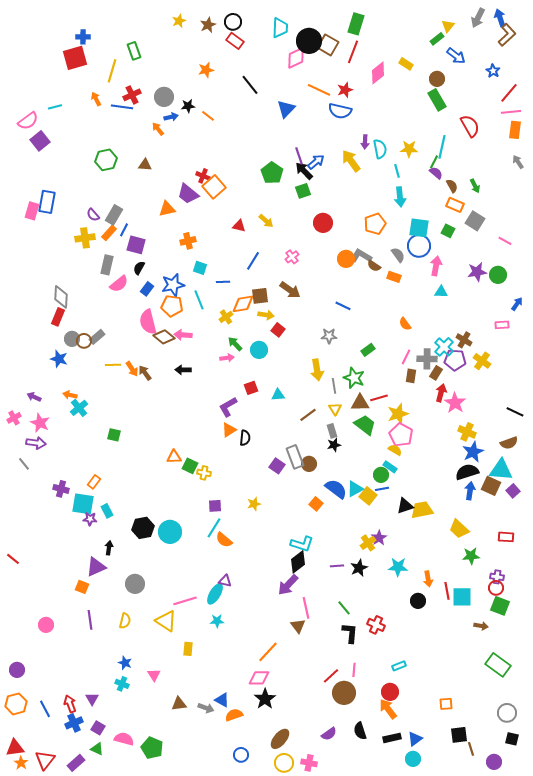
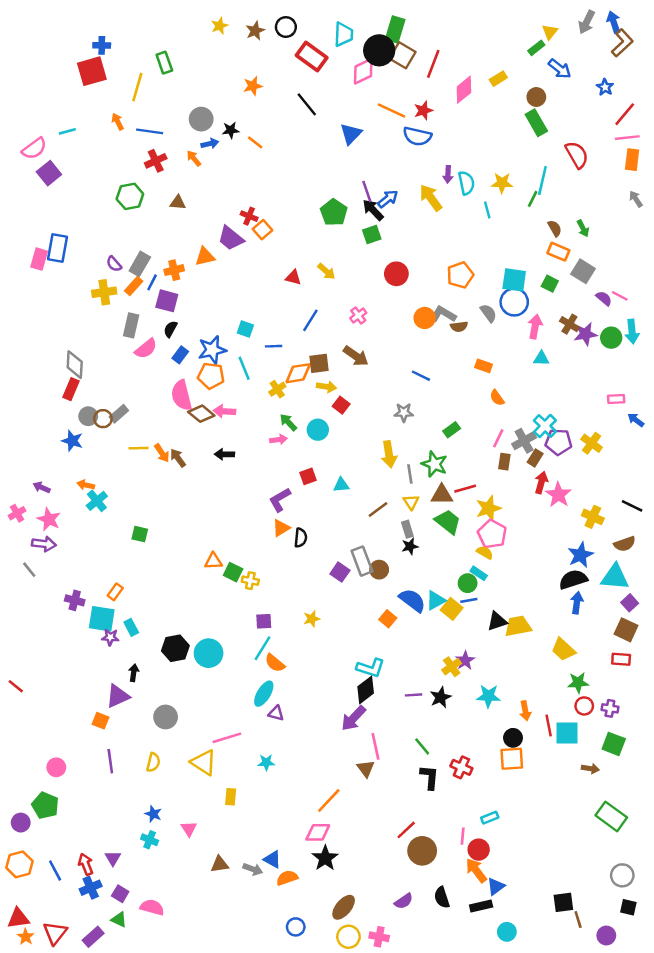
green rectangle: (356, 24) -> (395, 29), moved
red rectangle: (235, 41) -> (312, 56), moved, size x1.4
yellow rectangle: (406, 64) -> (498, 79), turned -64
red cross: (132, 95) -> (156, 161), moved
purple semicircle: (436, 173) -> (604, 298), moved
orange square: (214, 187) -> (263, 230), size x0.7
cyan arrow: (400, 197) -> (632, 331), moved
orange cross: (188, 241) -> (174, 270), moved
brown semicircle: (374, 266) -> (459, 327), turned -40
orange rectangle: (394, 277) -> (484, 366), moved
blue arrow: (517, 304) -> (636, 420), moved, turned -88
brown cross: (464, 340) -> (569, 324), moved
gray cross: (427, 359) -> (524, 441), turned -30
yellow cross: (467, 432) -> (593, 517), moved
brown square: (491, 486) -> (626, 630), moved
red circle: (496, 588) -> (584, 706), moved
cyan ellipse: (215, 594) -> (264, 694), moved
pink line: (354, 670) -> (463, 836), moved
orange square: (446, 704) -> (512, 759), moved, size x1.5
blue triangle: (415, 739) -> (496, 886), moved
green pentagon: (152, 748) -> (45, 805), moved

